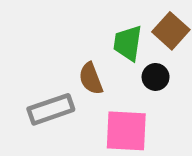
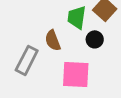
gray rectangle: (51, 109) -> (27, 60), turned -44

